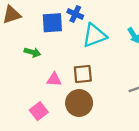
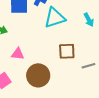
brown square: (83, 74) -> (67, 51), moved

